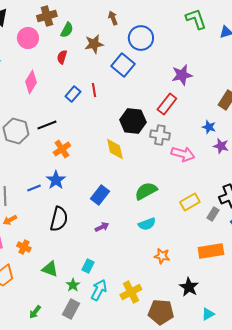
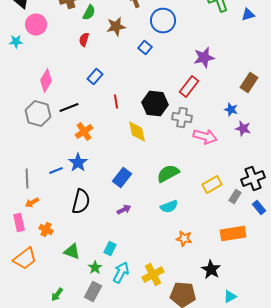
pink circle: (28, 38) -> (36, 24), moved
blue square: (123, 65) -> (145, 48), size x0.6
pink diamond: (31, 82) -> (46, 80), moved
red line: (94, 90) -> (116, 102), moved

